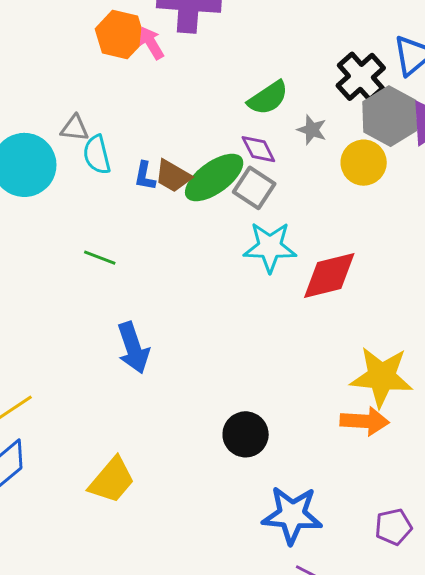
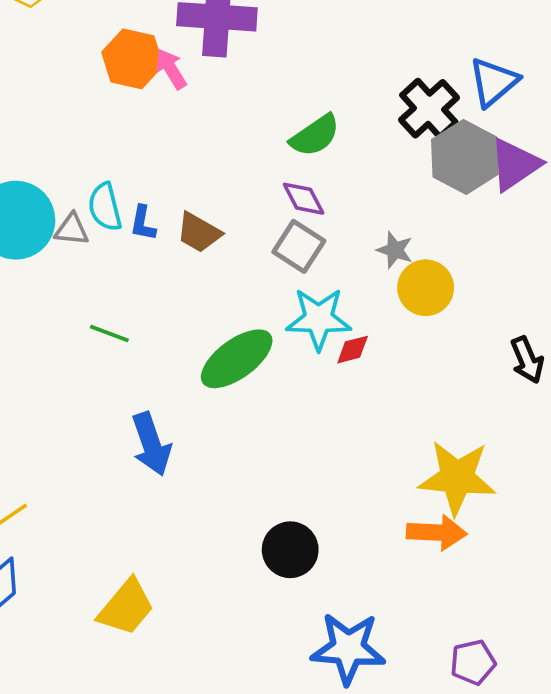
gray triangle: (75, 128) -> (72, 230), moved
gray star: (312, 130) -> (395, 250), moved
yellow circle: (364, 163) -> (426, 288), moved
blue L-shape: (145, 176) -> (143, 223), moved
green ellipse: (214, 178) -> (237, 359), moved
red diamond: (329, 276) -> (353, 350), moved, size x0.5

